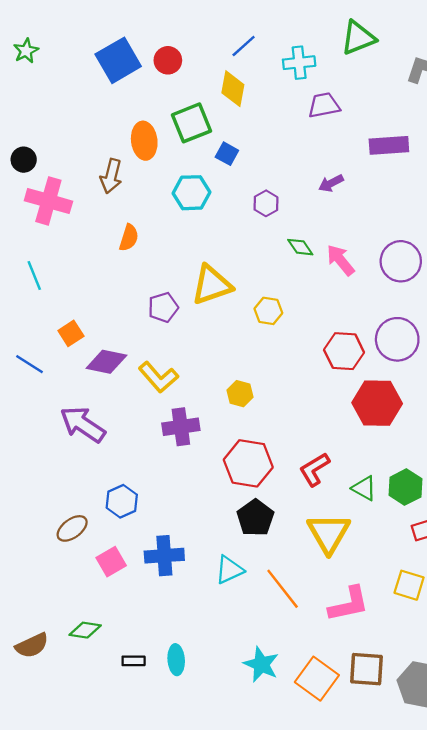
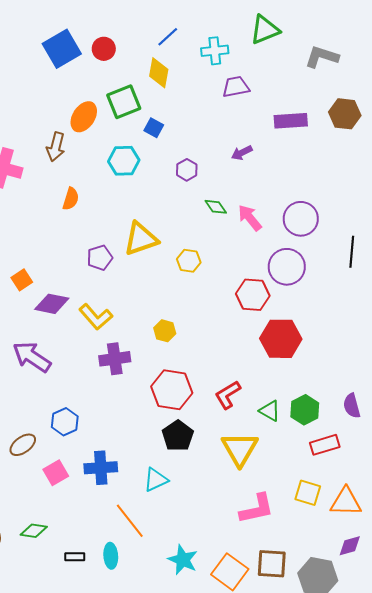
orange ellipse: (144, 141) -> (84, 117), turned 40
purple circle: (397, 339) -> (287, 267), moved
orange line: (283, 589) -> (130, 521), moved

